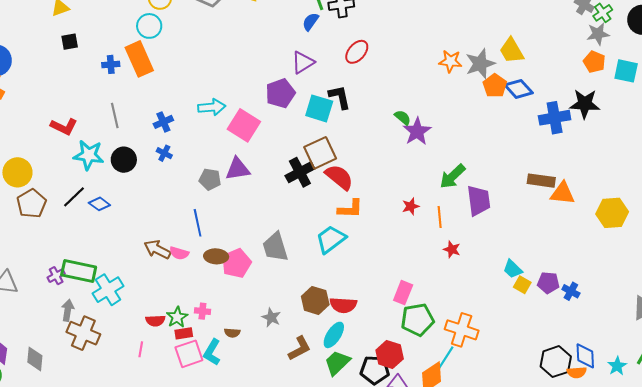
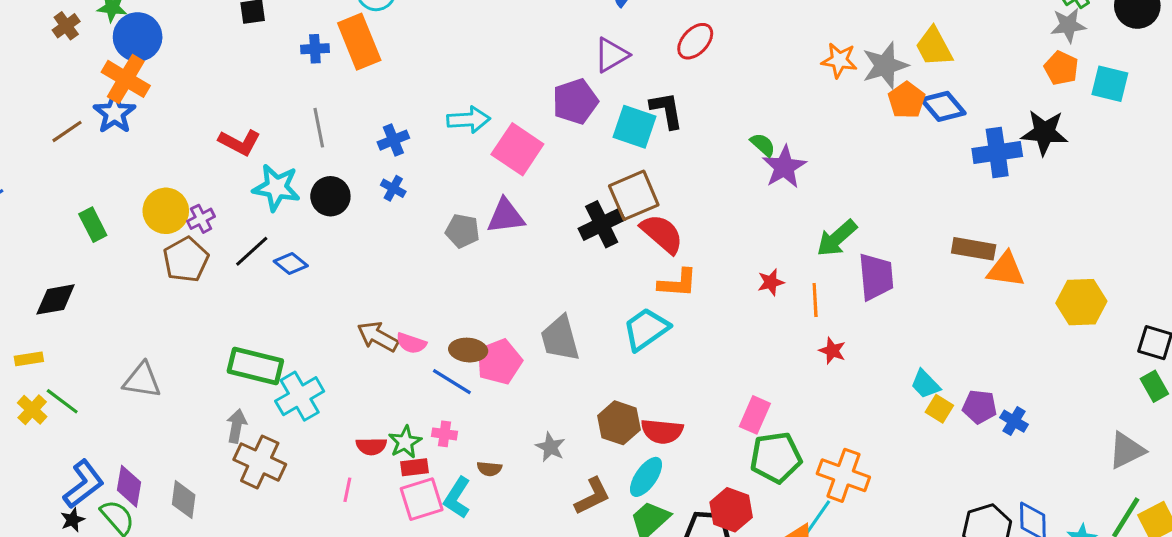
blue line: (198, 223) -> (452, 382), moved, turned -48
purple cross: (56, 276) -> (201, 219), moved

